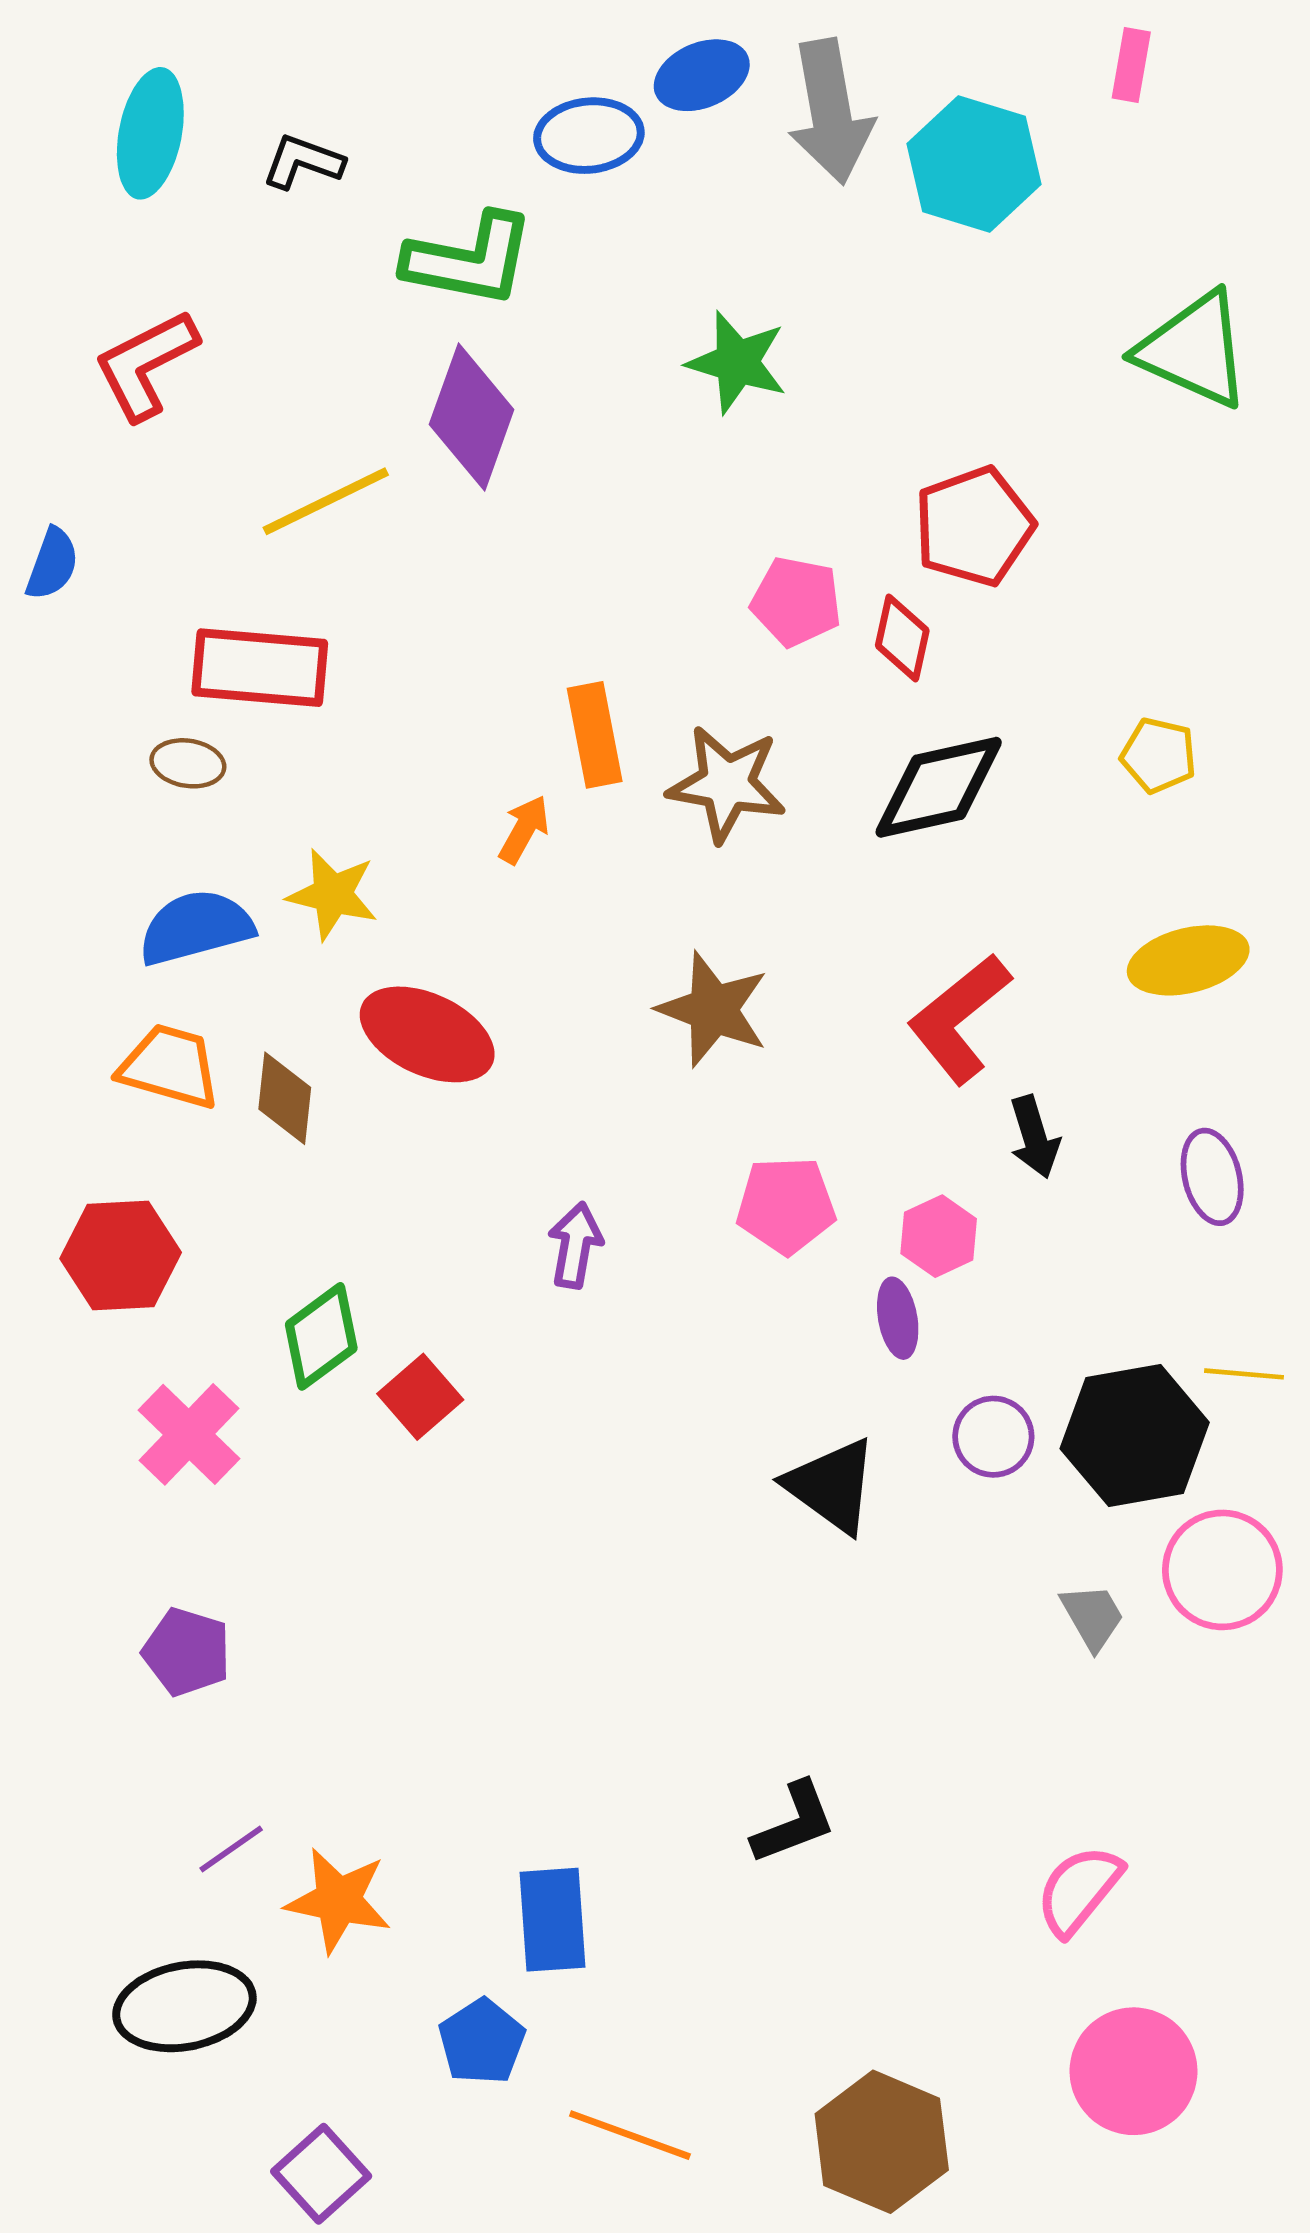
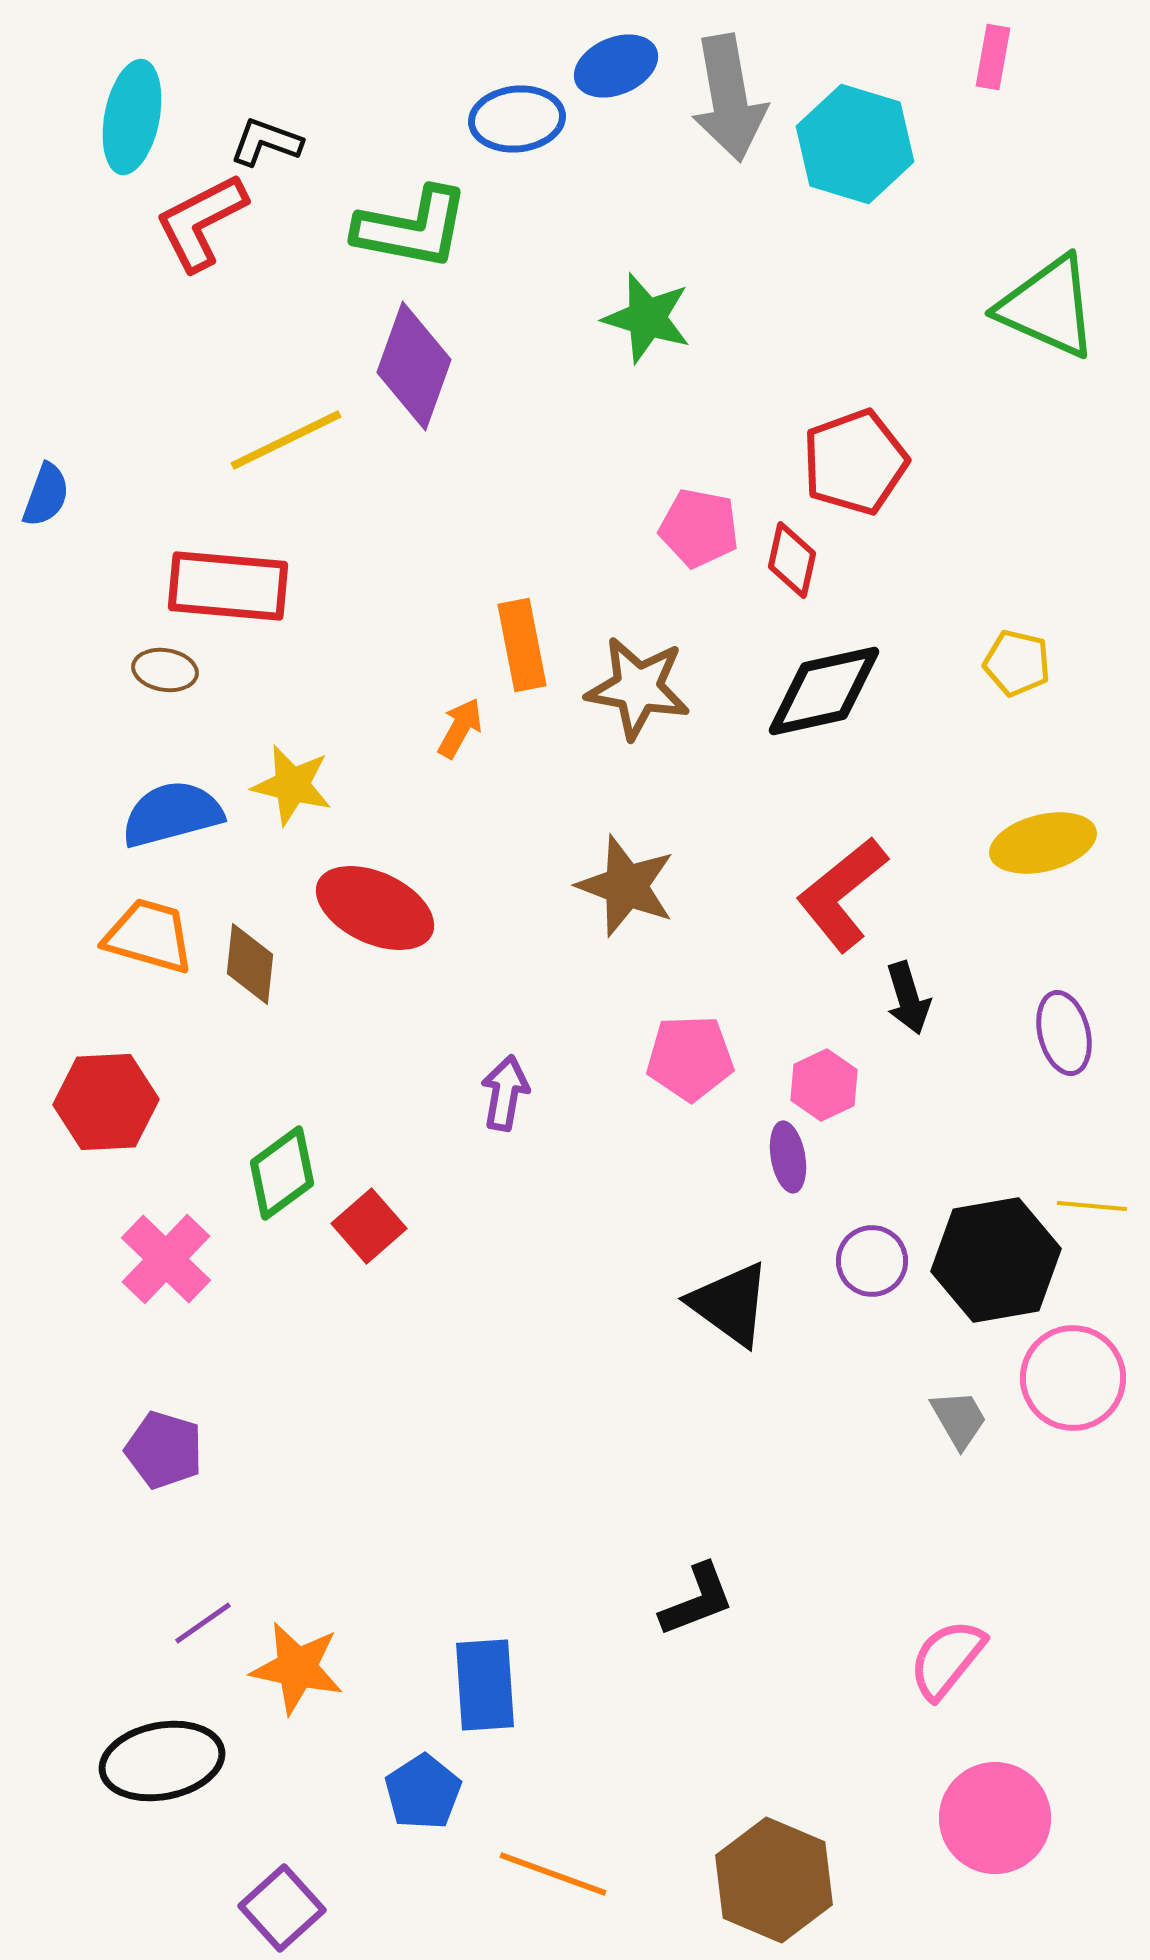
red L-shape: (146, 365) -> (201, 222), moved

